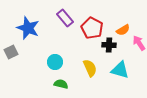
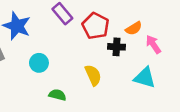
cyan circle: (55, 62) -> (39, 63), moved
cyan triangle: (120, 70) -> (145, 78), moved

